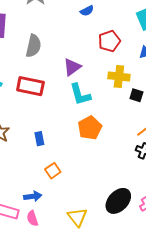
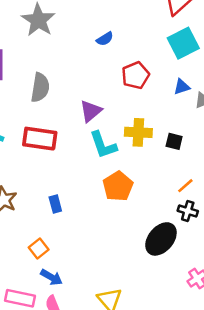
yellow cross: (119, 76) -> (138, 132), moved
orange square: (53, 171) -> (39, 248), moved
blue arrow: (33, 196) -> (52, 277), turned 42
black ellipse: (118, 201) -> (161, 239), moved

